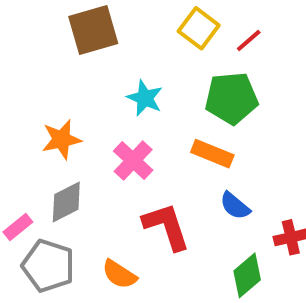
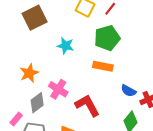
pink cross: (133, 161) -> (58, 89), moved
blue semicircle: (235, 206) -> (129, 91), moved

